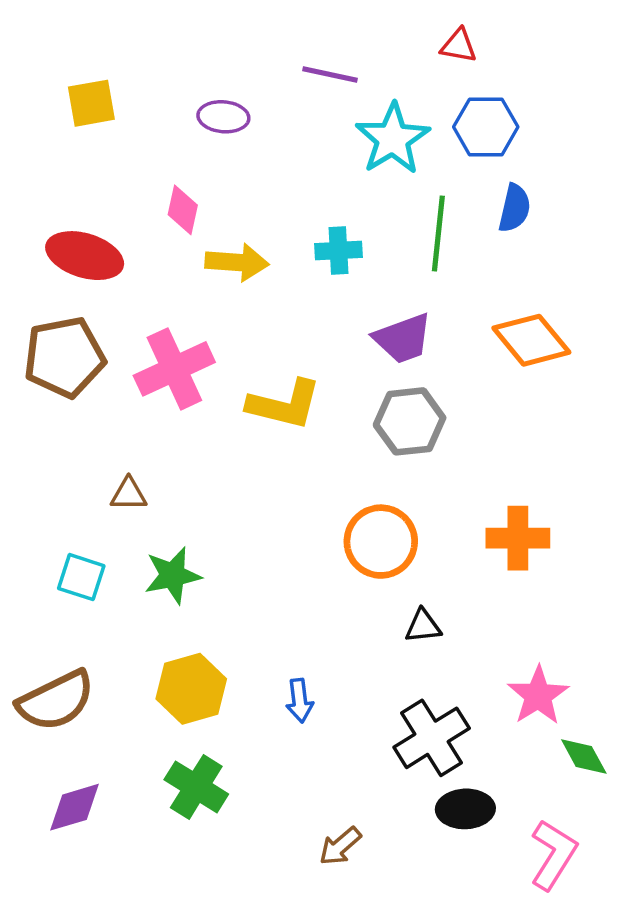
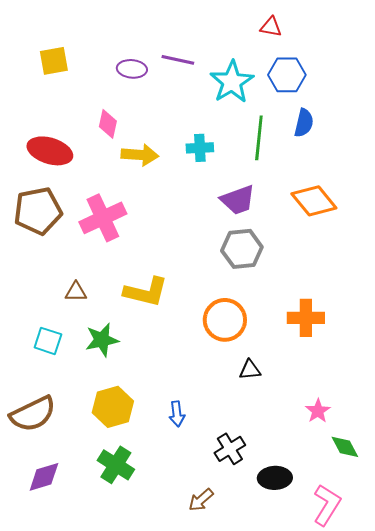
purple line: (330, 74) -> (178, 60), moved
yellow L-shape: (284, 404) -> (146, 292), moved
pink star: (538, 696) -> (318, 411), size x0.7
black cross: (432, 738) -> (230, 449), moved, size x0.7

